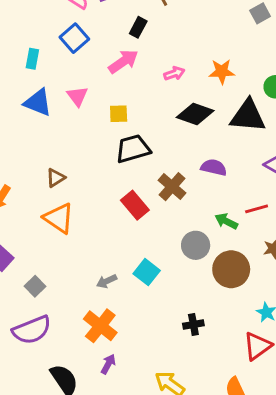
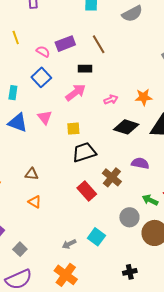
black rectangle: (138, 27) -> (85, 69), turned 64
brown triangle: (56, 178) -> (32, 174), turned 40
orange triangle: (59, 218) -> (35, 202), size x0.6

